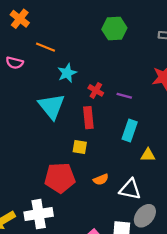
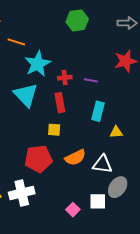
cyan star: (67, 73) -> (38, 64), size x1.5
red cross: (96, 90) -> (65, 78), turned -32
orange semicircle: (101, 179) -> (75, 157), size x1.5

